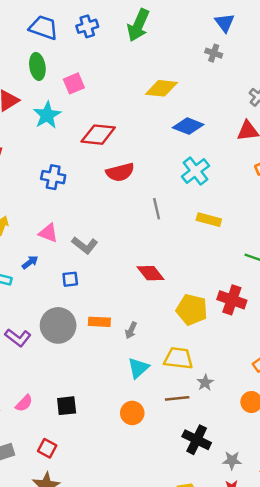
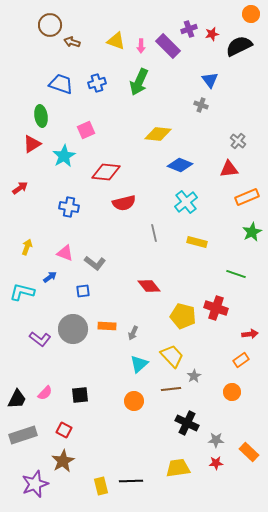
green ellipse: (37, 66) -> (41, 116), moved
yellow trapezoid: (178, 358) -> (172, 356), turned 40

